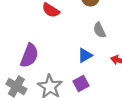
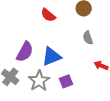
blue triangle: (85, 55) -> (52, 56), moved, size x1.5

